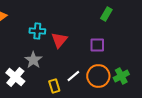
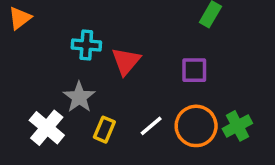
yellow rectangle: (54, 86) -> (104, 130), moved, turned 40

